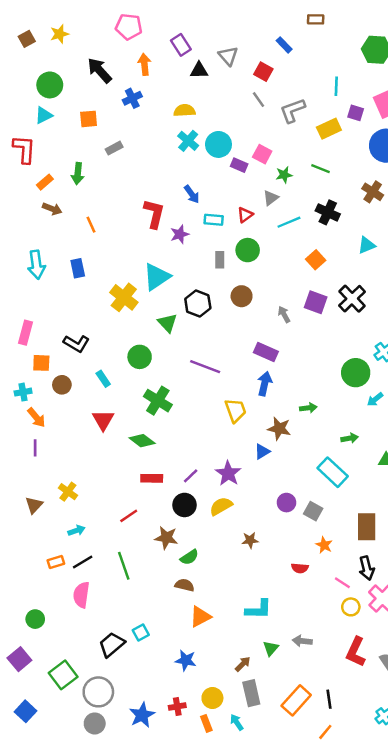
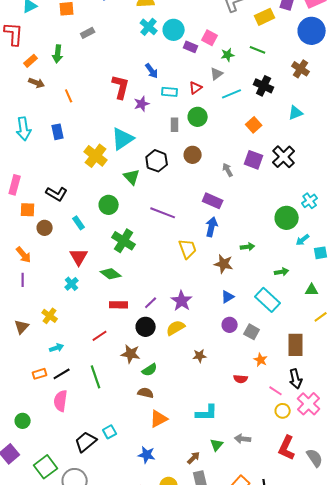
cyan cross: (23, 392) -> (72, 284), moved, turned -32
blue triangle: (262, 452) -> (228, 297), moved

